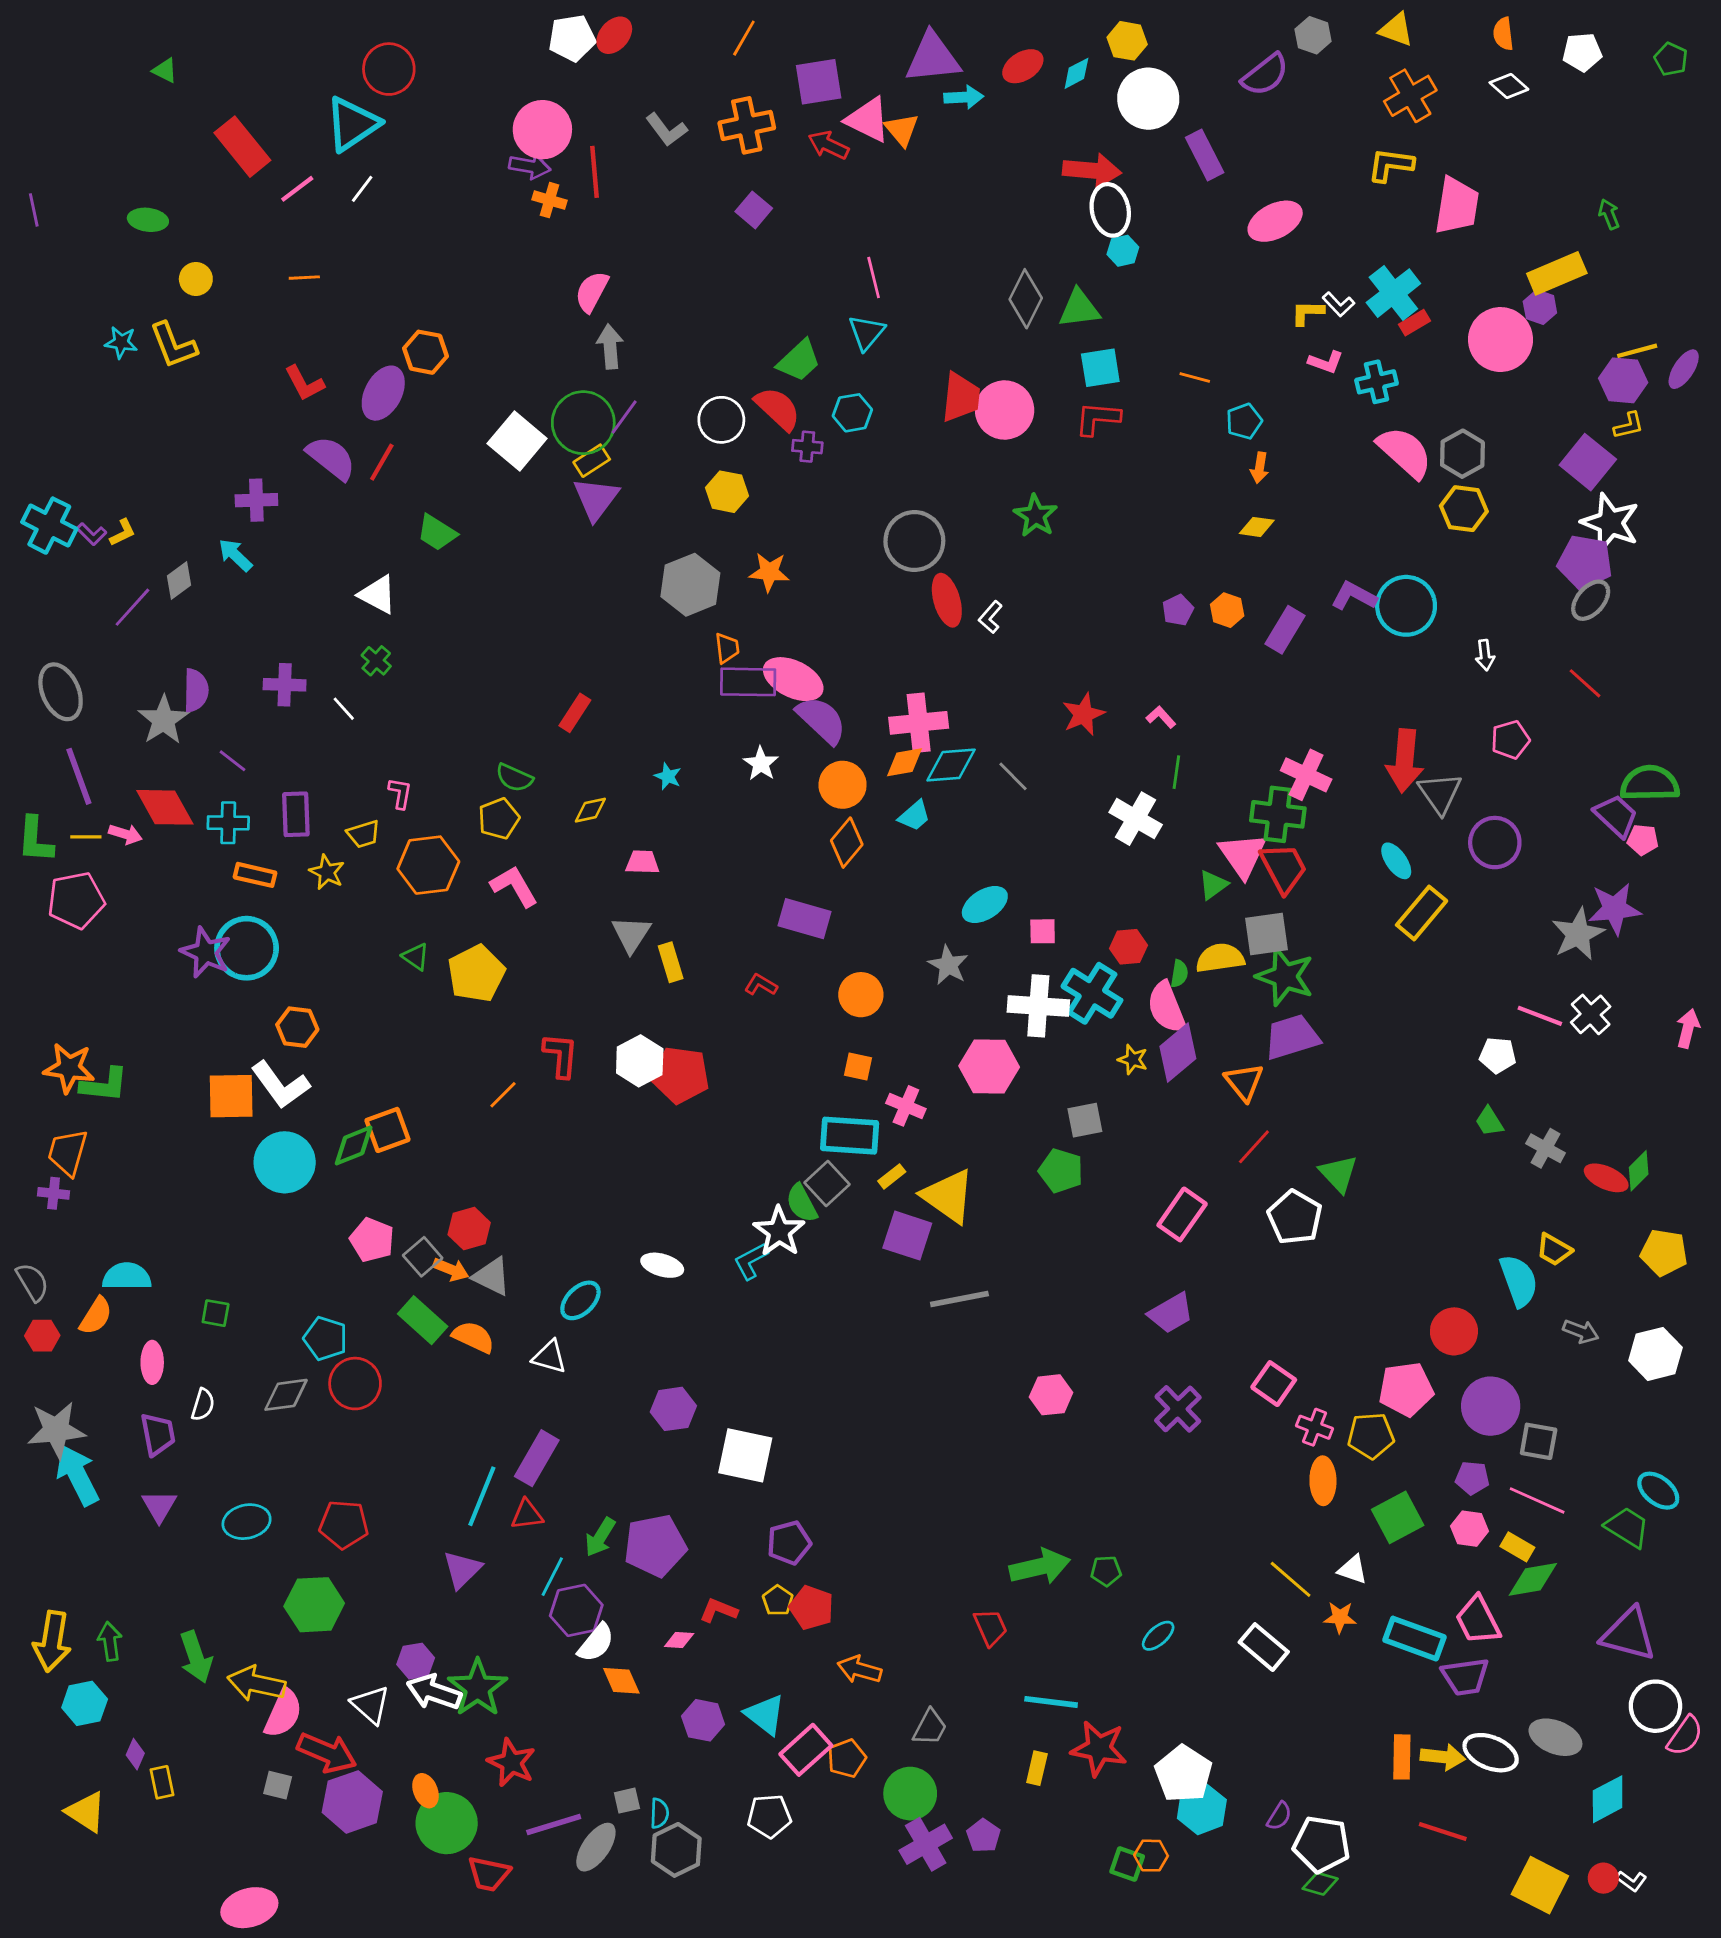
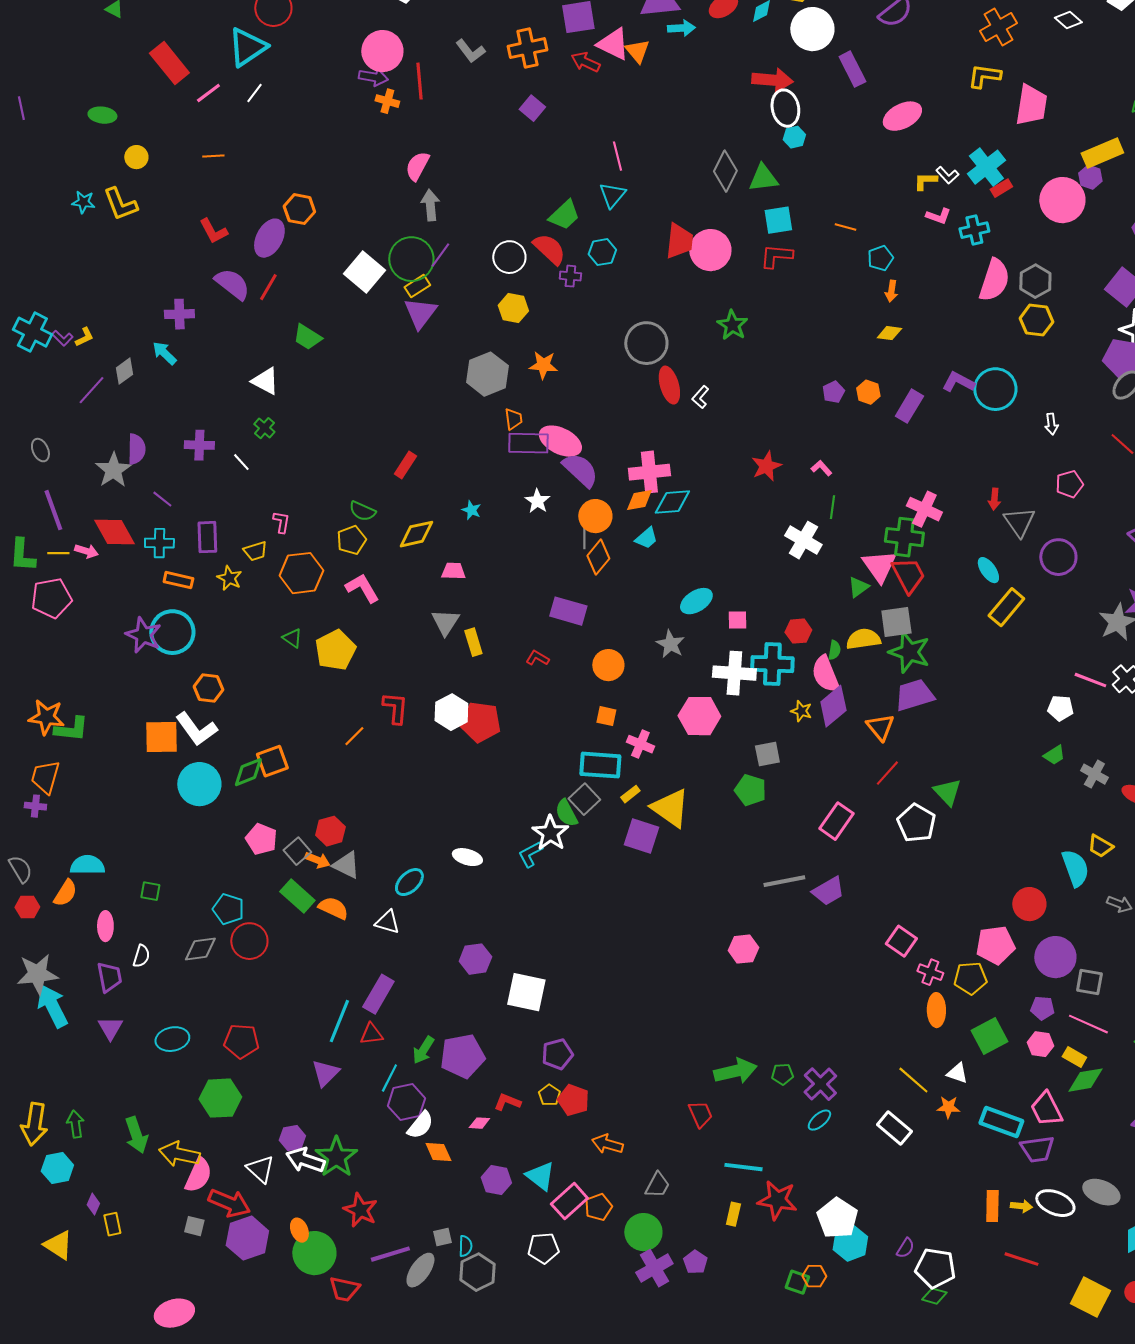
pink semicircle: (1405, 452) -> (994, 280), turned 66
gray ellipse: (61, 692) -> (40, 450), size x0.6
red arrow: (1405, 761) -> (994, 499), size x0.5
gray line: (1013, 776) -> (584, 536), moved, turned 45
yellow diamond: (590, 810) -> (416, 534), size x1.5
cyan cross: (1092, 993) -> (772, 664), turned -30
green trapezoid: (1489, 1121) -> (1054, 755), turned -90
gray line: (959, 1299) -> (784, 881), moved
purple cross: (1178, 1409) -> (820, 1084), moved
yellow arrow: (1443, 1757) -> (1021, 1206), size x0.7

